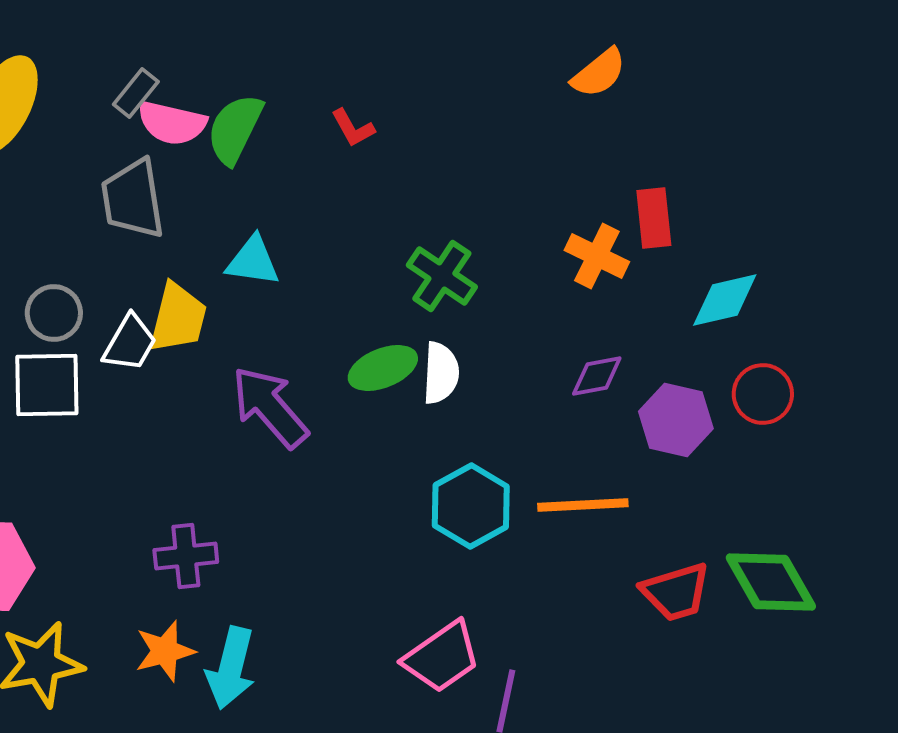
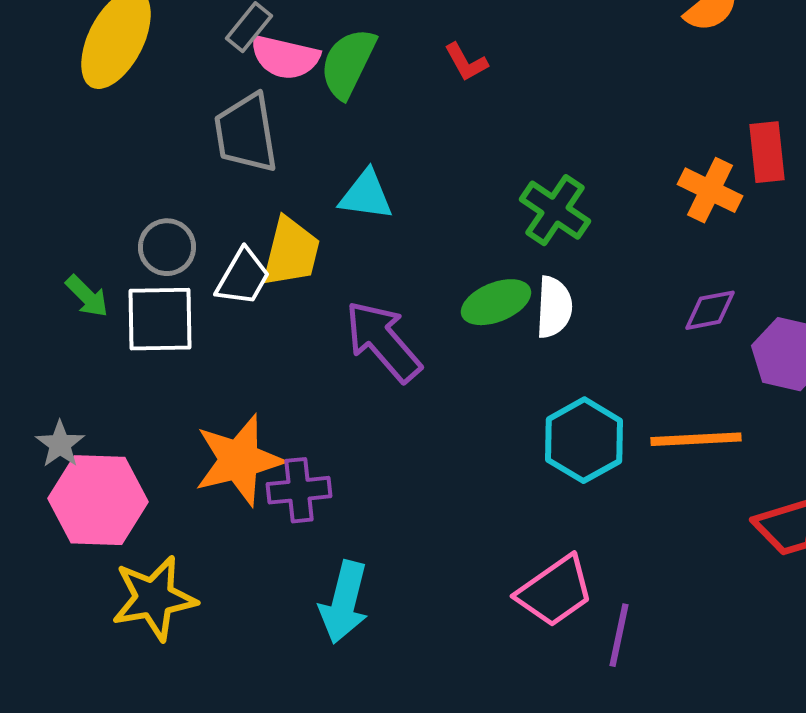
orange star: (165, 651) -> (239, 460), moved, size x1.5

